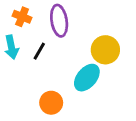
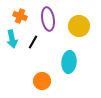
yellow circle: (105, 50) -> (79, 26), moved
cyan ellipse: (87, 78) -> (69, 62), turned -35

